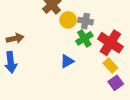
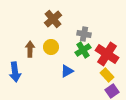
yellow circle: (68, 20) -> (51, 47), moved
brown arrow: (15, 38) -> (30, 49), moved, turned -77

